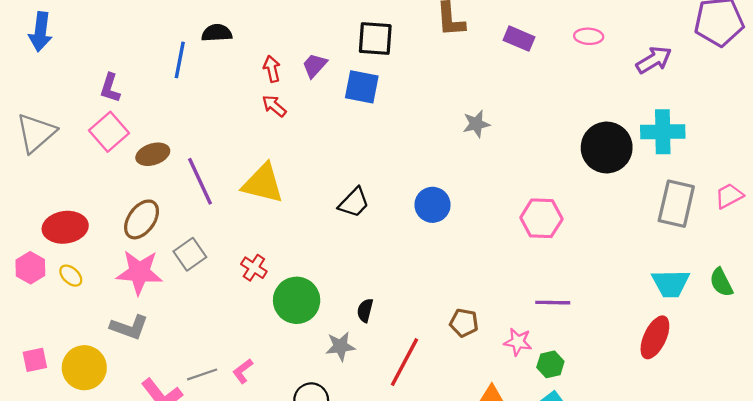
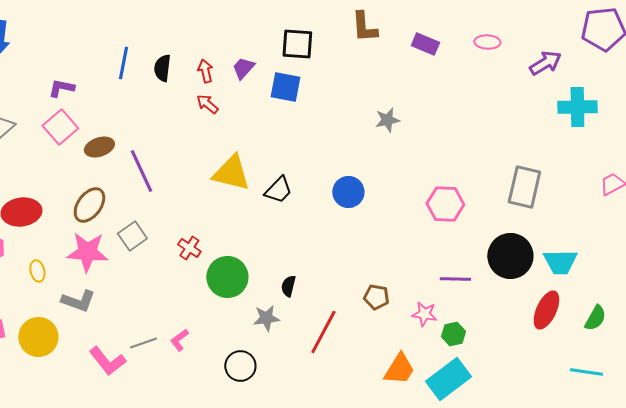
black semicircle: (217, 33) -> (162, 68), moved, turned -80
purple L-shape: (110, 88) -> (61, 88), turned 84
cyan cross: (663, 132) -> (577, 107), moved
black circle: (607, 148) -> (510, 256), moved
yellow triangle: (263, 183) -> (231, 173), moved
gray rectangle: (676, 204) -> (524, 187), moved
yellow ellipse: (71, 276) -> (37, 271), moved, turned 35
green semicircle: (721, 282) -> (595, 318), moved, turned -124

